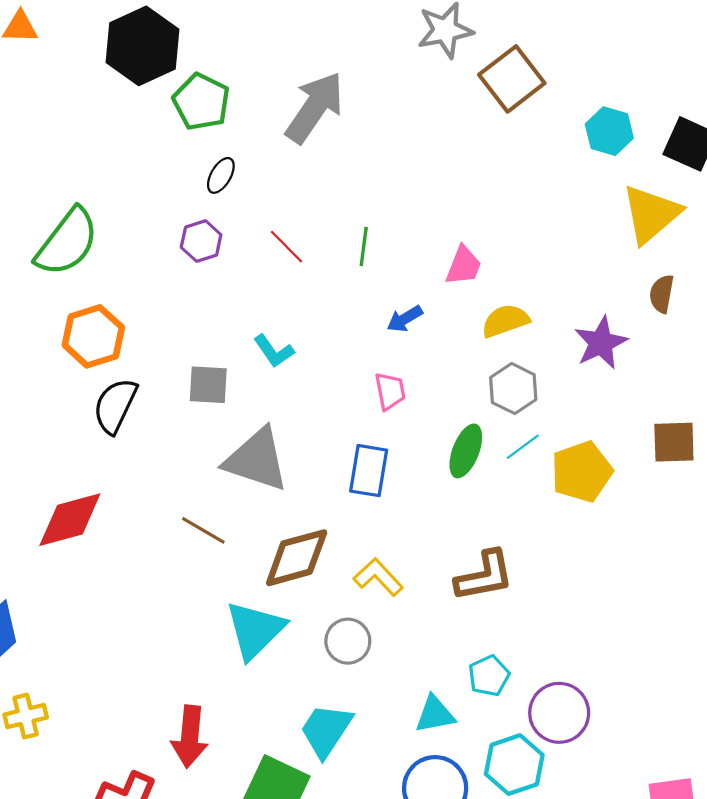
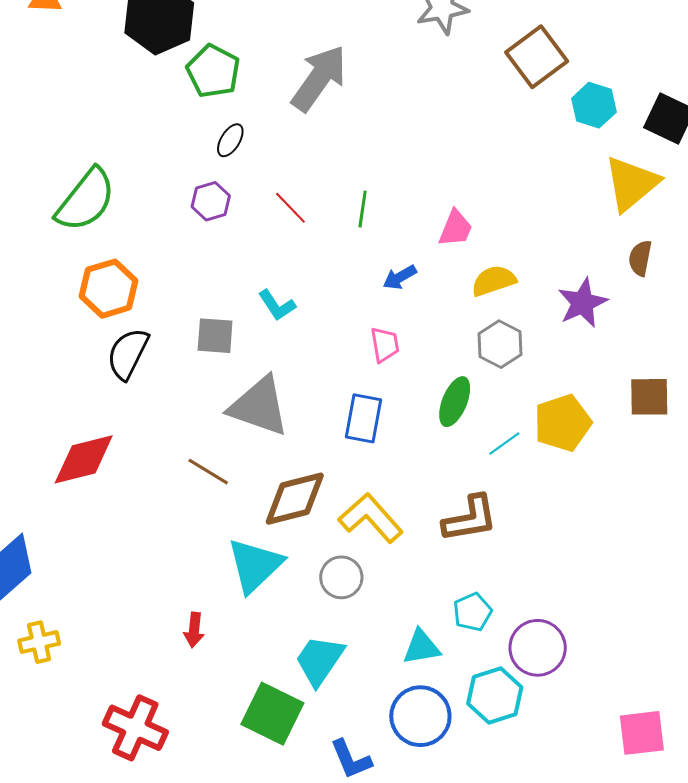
brown square: (512, 79) -> (537, 57), moved
cyan line: (523, 447) -> (504, 444), moved
yellow L-shape: (378, 577) -> (371, 518), size x1.4
red arrow: (190, 737) -> (194, 630), moved, size x0.6

